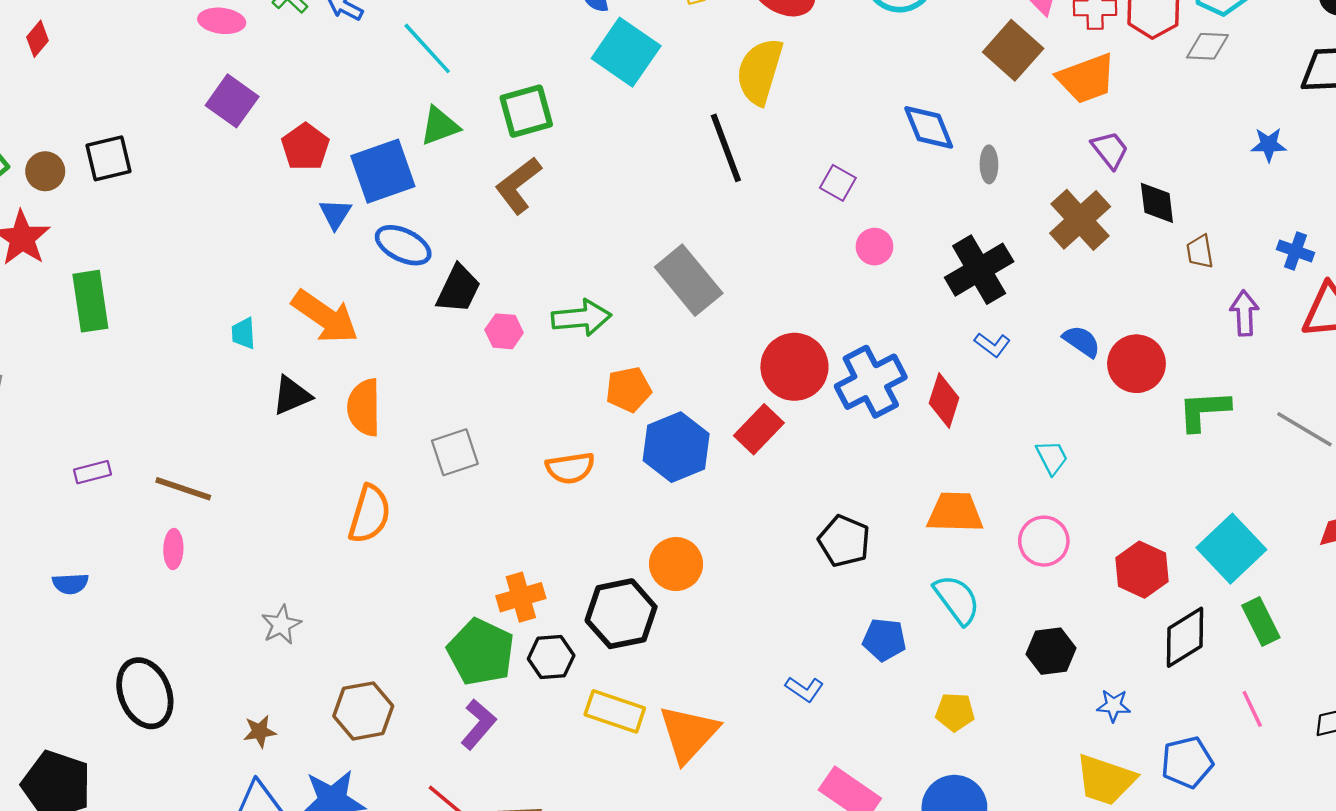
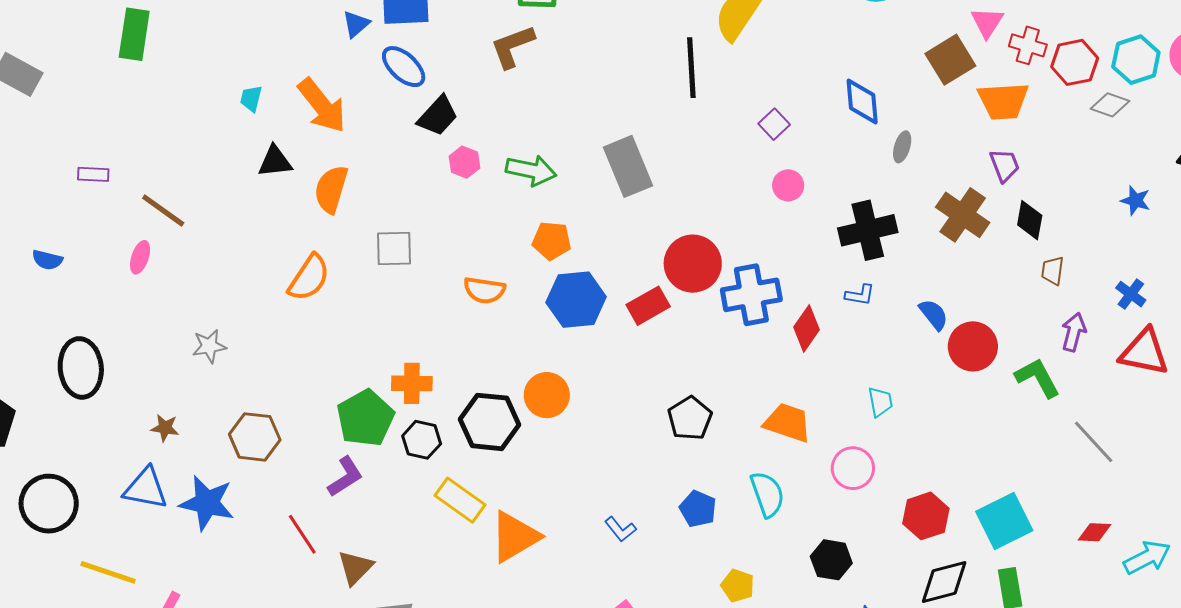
brown cross: (1080, 220) -> (963, 215), turned -30
blue L-shape: (992, 345) -> (860, 295), turned -44
green L-shape: (1204, 410) -> (1038, 378), moved, turned 48

